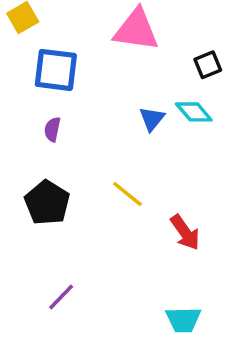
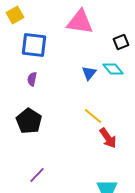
yellow line: (127, 194) -> (93, 116), moved

